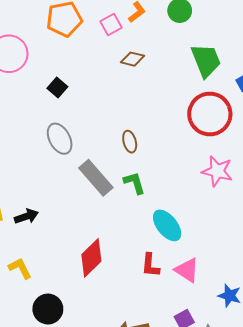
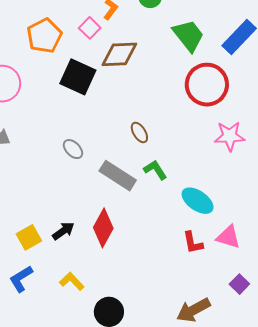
brown diamond: (133, 59) -> (119, 54), size x1.6
black square: (57, 88) -> (78, 77), moved, size x1.8
gray ellipse: (60, 139) -> (73, 149), size x0.7
red diamond: (91, 258) -> (103, 228), moved

